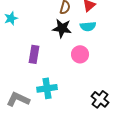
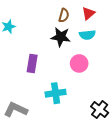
cyan cross: (47, 88) -> (56, 93), moved

